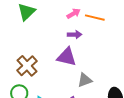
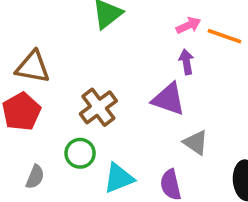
purple arrow: (75, 35) -> (186, 62), turned -104
gray triangle: (85, 80) -> (196, 143), turned 49

